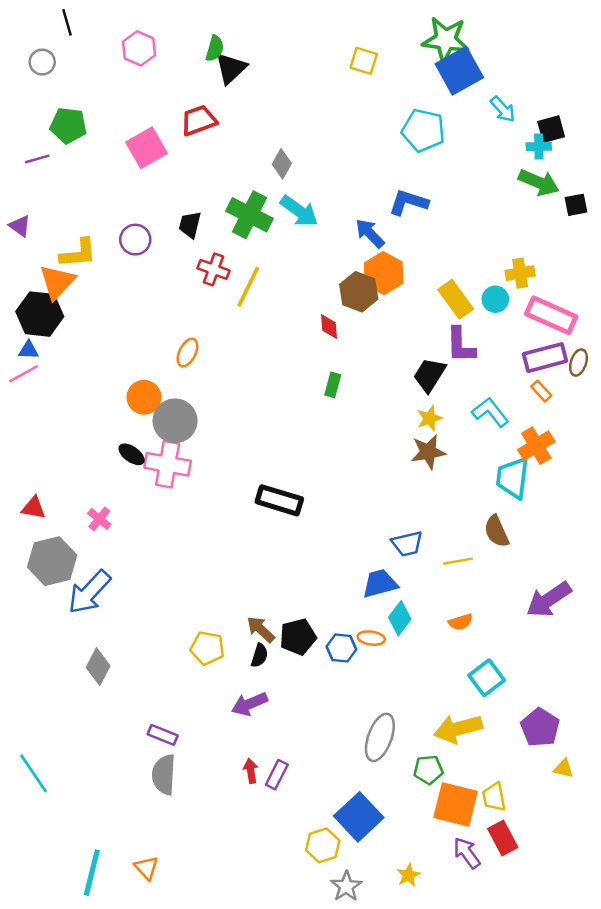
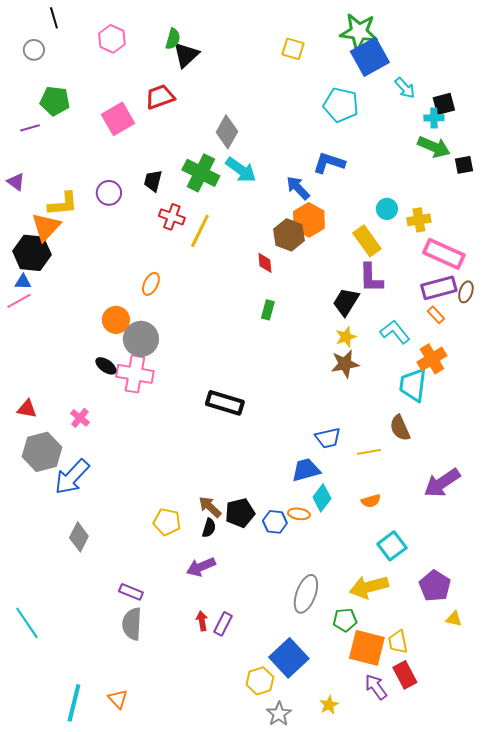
gray diamond: (282, 164) -> (227, 132), size x1.4
cyan circle: (495, 299) -> (387, 209), moved

